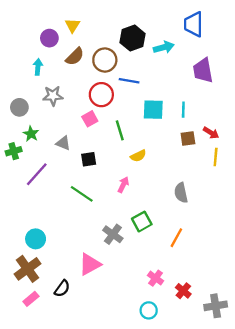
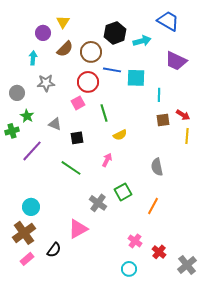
blue trapezoid: (194, 24) -> (168, 21), turned 120
purple trapezoid: (203, 70) -> (176, 61), turned -55
cyan square: (153, 110) -> (136, 78), moved
gray cross: (216, 306) -> (187, 265), turned -30

